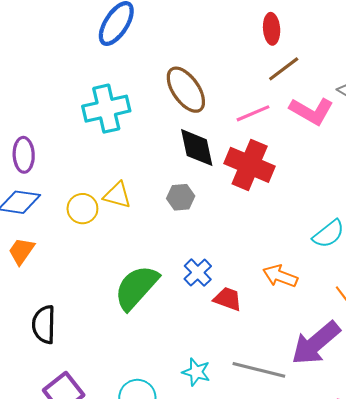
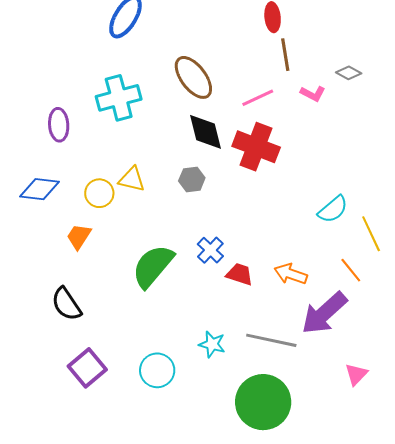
brown line: (284, 69) -> (285, 55), turned -60
pink L-shape: (311, 111) -> (313, 94), size x0.6
purple ellipse: (24, 155) -> (59, 125), moved
orange trapezoid: (21, 251) -> (79, 237), moved
orange arrow: (280, 276) -> (291, 274), moved
black semicircle: (44, 325) -> (66, 304), turned -33

